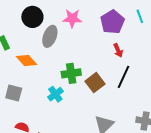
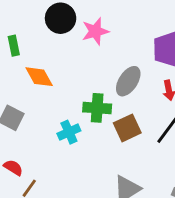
pink star: (72, 18) -> (95, 31), moved, turned -30
gray ellipse: (50, 36) -> (128, 81), moved

